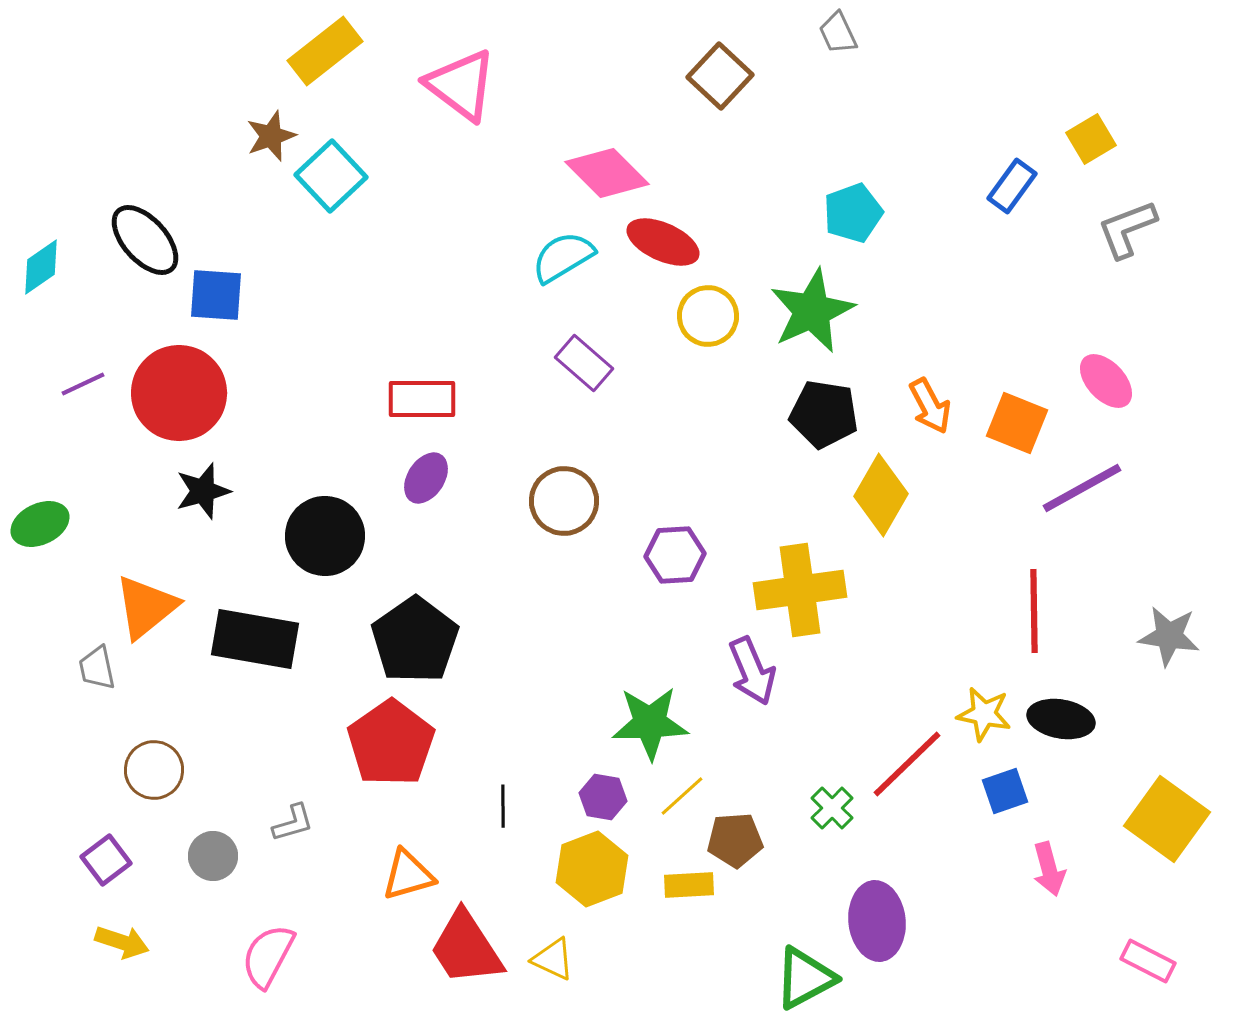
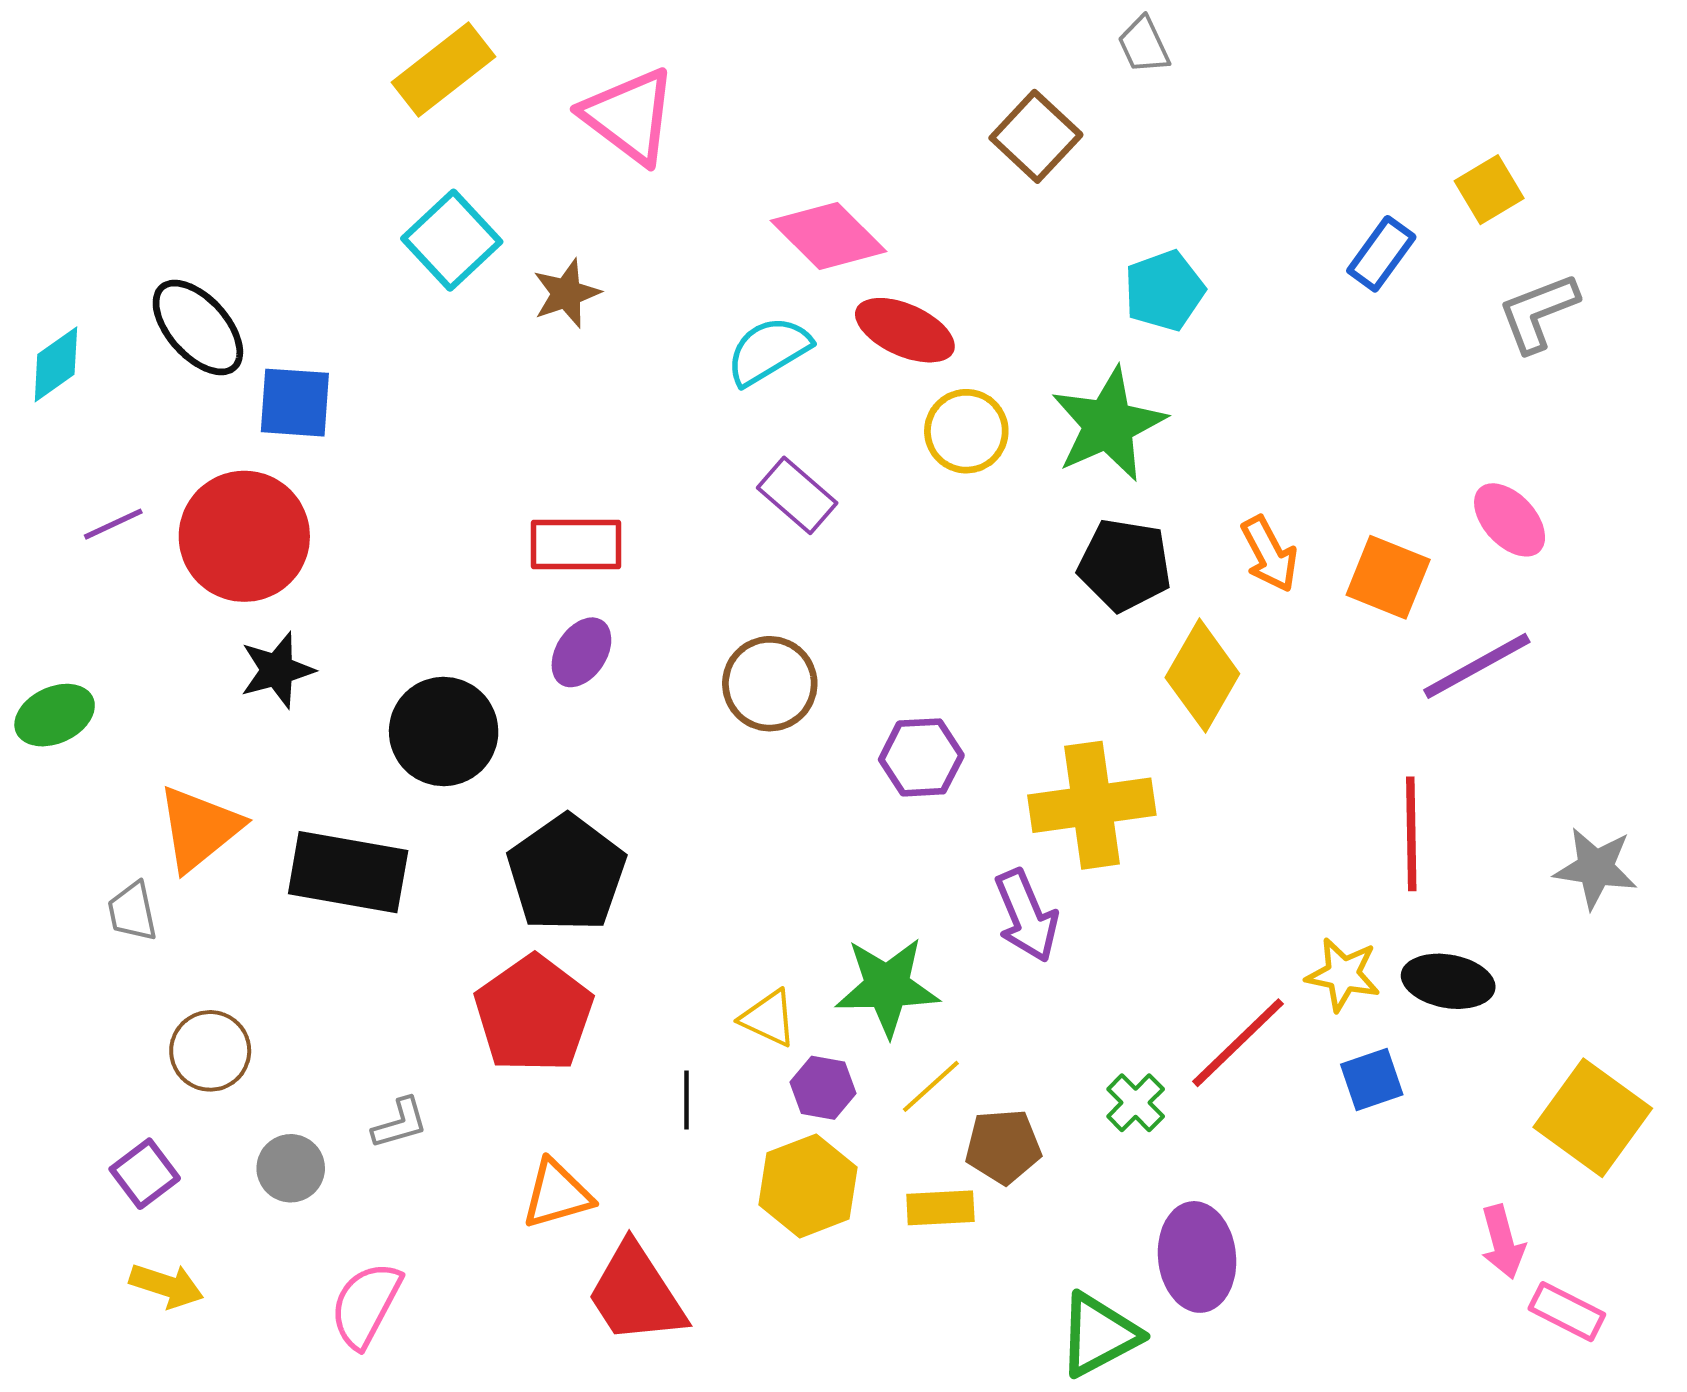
brown square: (720, 76) -> (1036, 136), moved
brown star: (271, 136) -> (566, 293), moved
pink arrow: (1049, 869) -> (1503, 1242), moved
yellow triangle: (553, 959) -> (768, 1018), moved

